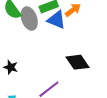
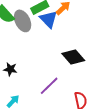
blue triangle: (56, 20) -> (49, 19), turned 30

